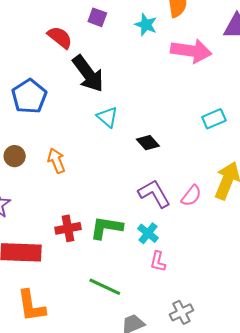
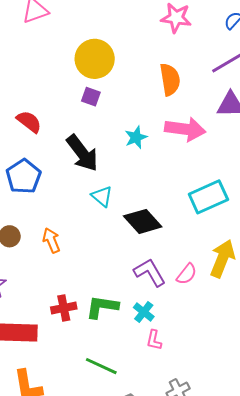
cyan star: (146, 25) -> (136, 137), moved, turned 30
red semicircle: (60, 37) -> (29, 122), moved
cyan rectangle: (214, 119) -> (208, 197), size x1.6
black diamond: (148, 143) -> (143, 221), size x1.6

